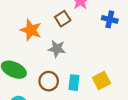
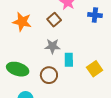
orange star: (31, 30) -> (22, 22), moved
cyan rectangle: (74, 83) -> (69, 60), moved

